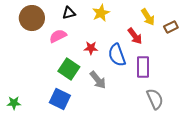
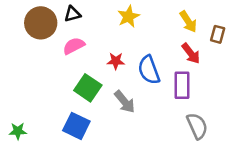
black triangle: (69, 13) -> (73, 14), moved
brown rectangle: (171, 27) -> (218, 34), turned -48
red arrow: (135, 36) -> (191, 53), moved

